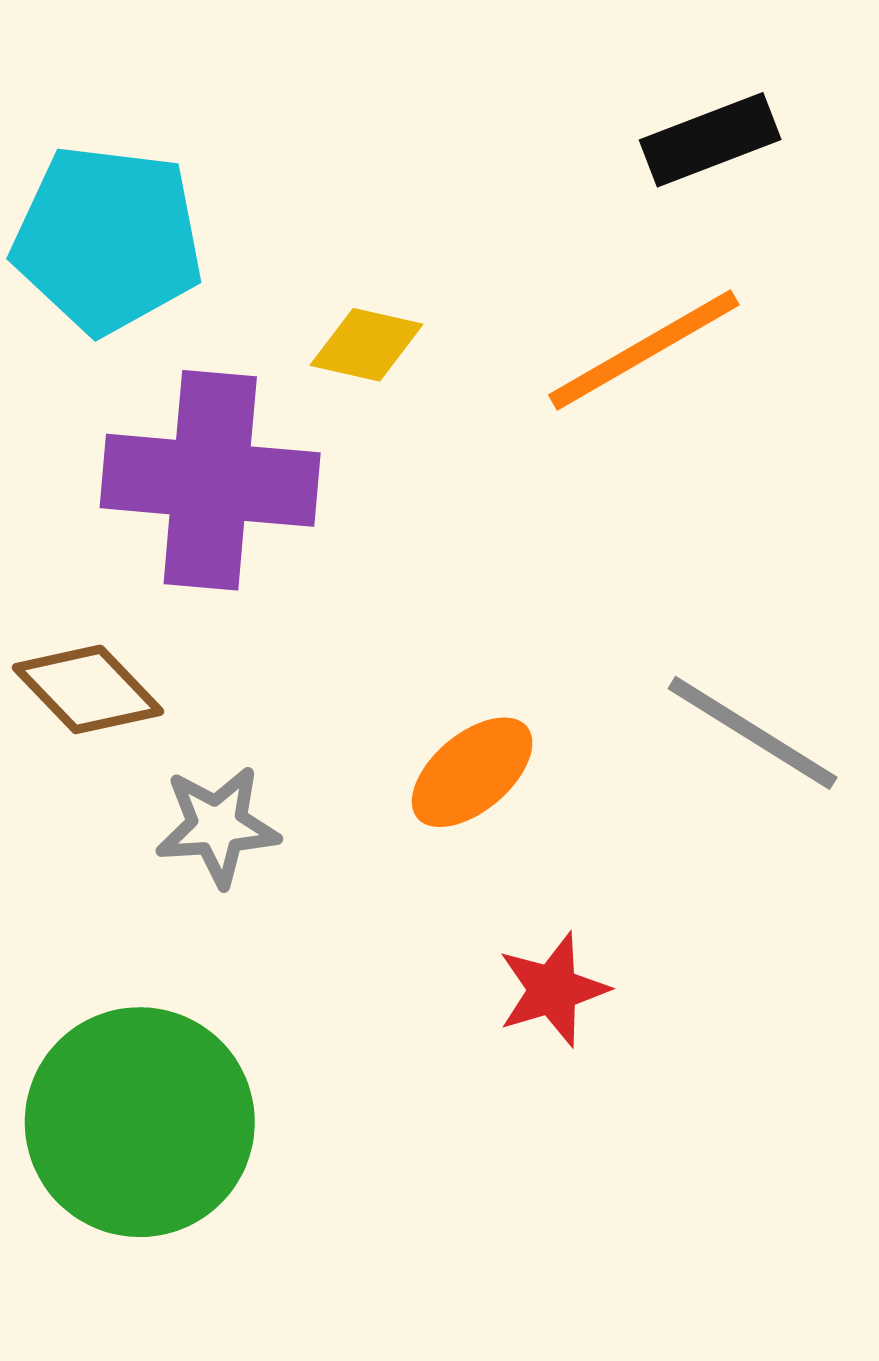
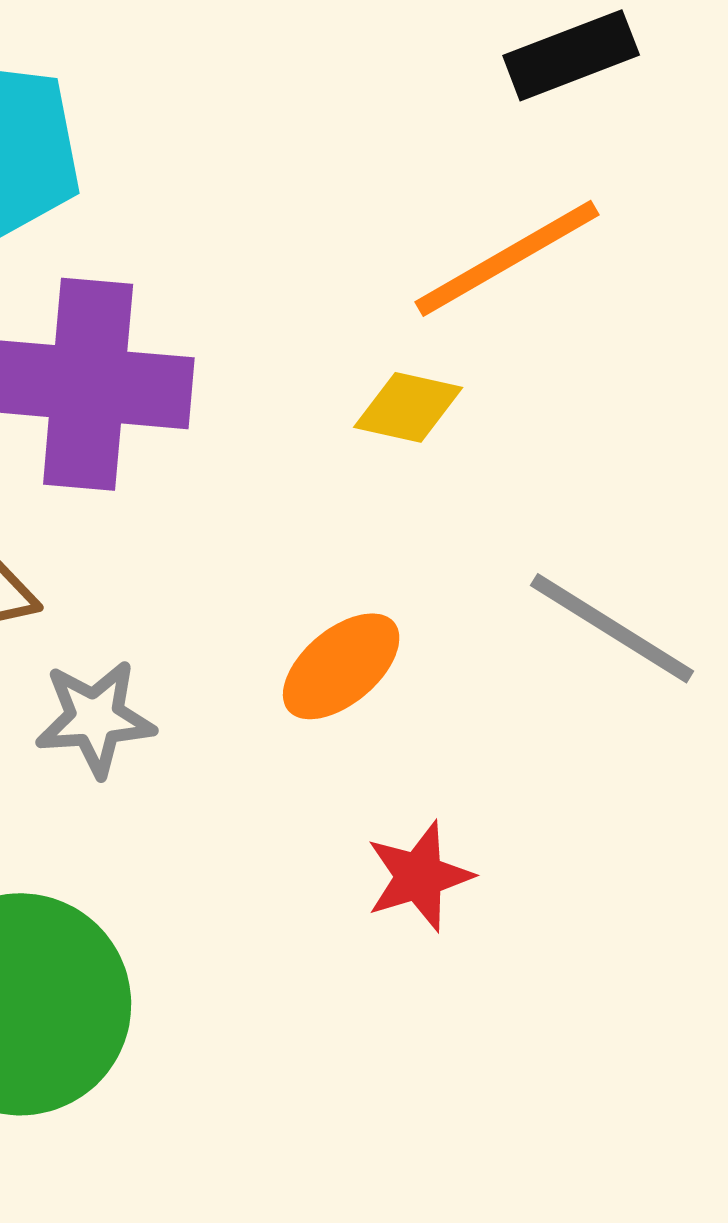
yellow diamond: (366, 345) -> (408, 407), moved

